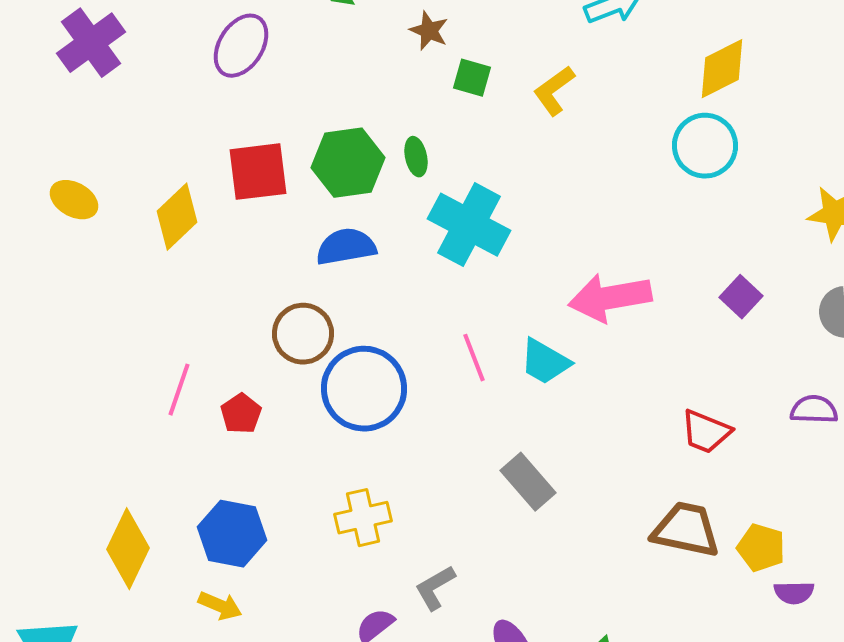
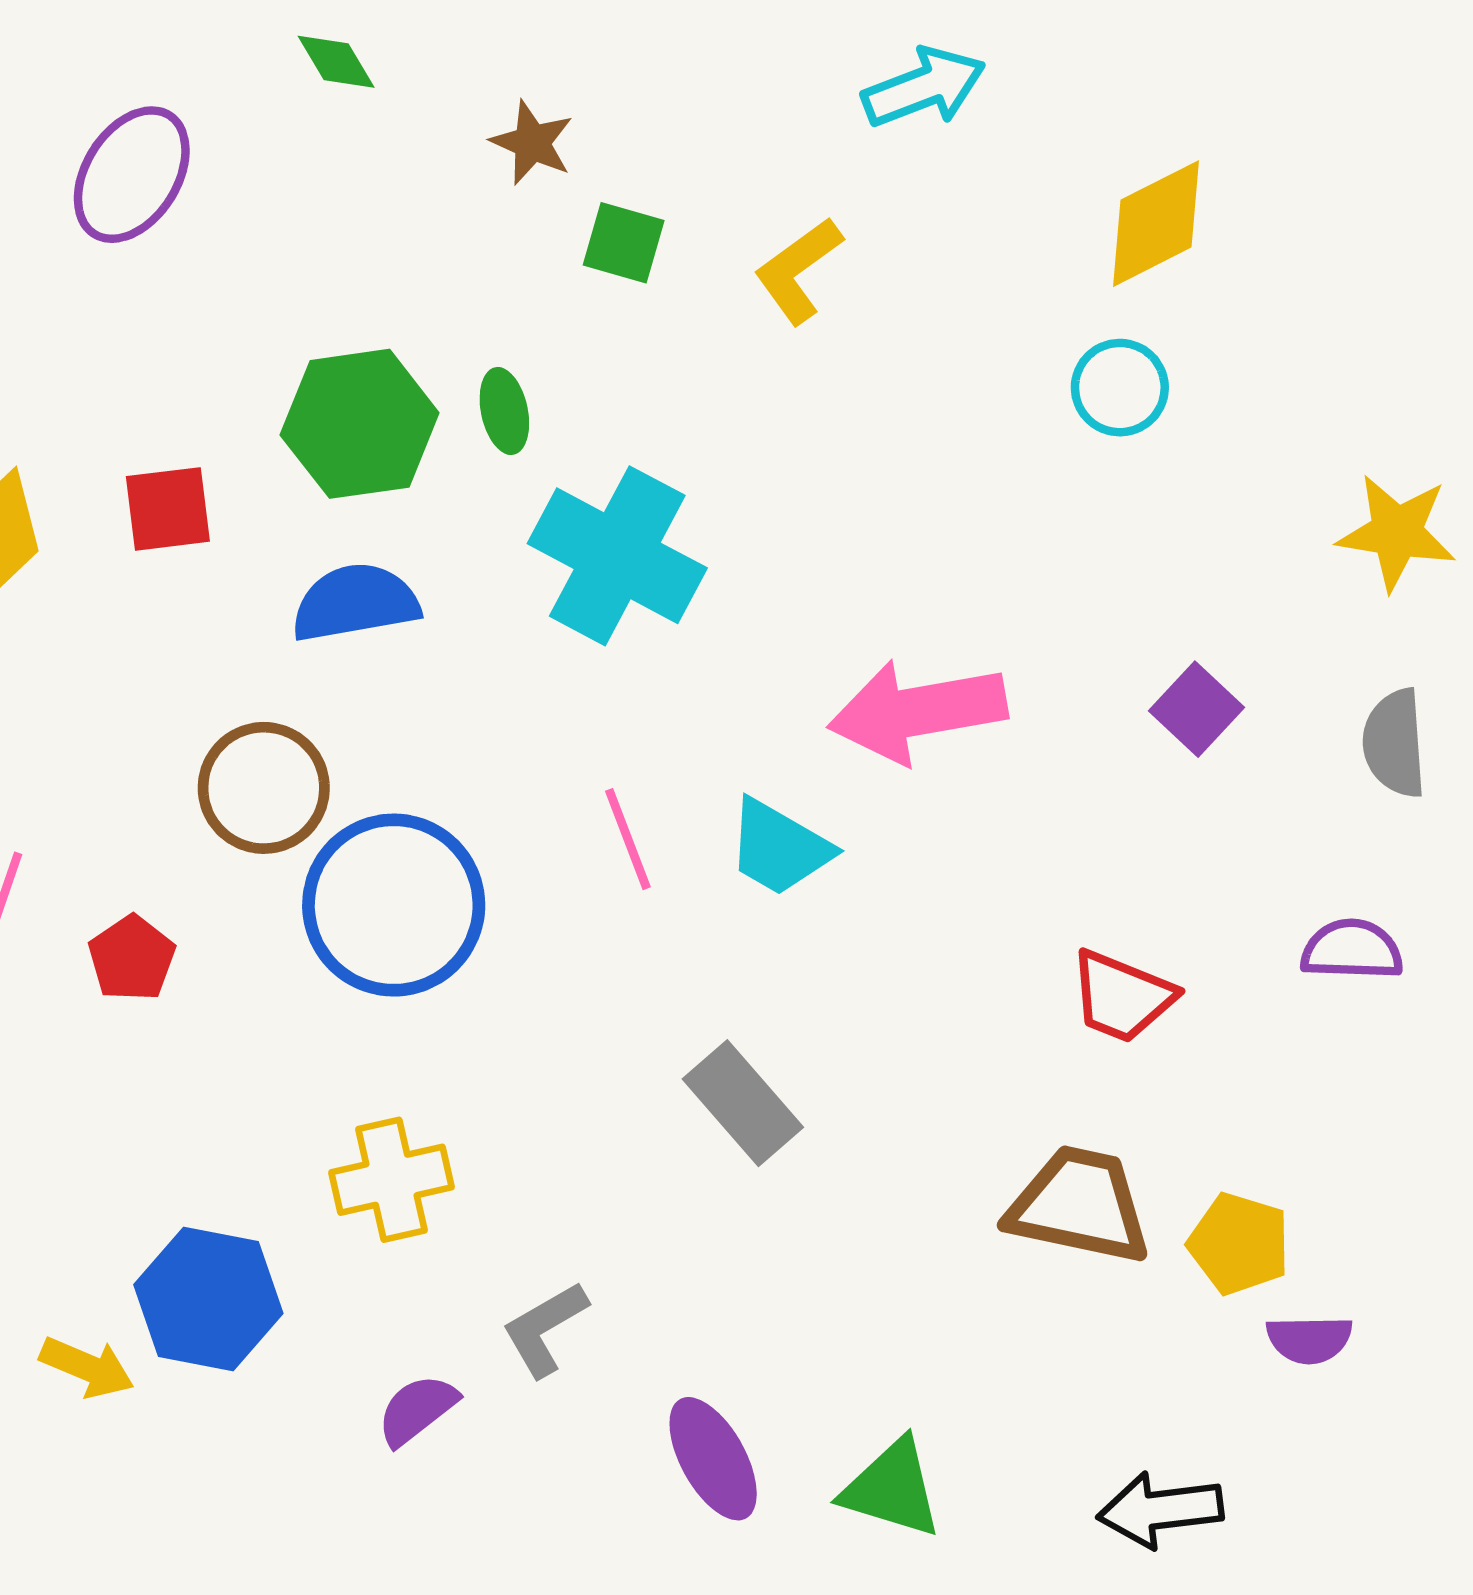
cyan circle: (705, 146) -> (1120, 388), size x0.7
red square: (258, 172) -> (168, 509), moved, size x0.7
blue hexagon: (232, 534) -> (208, 1299), moved

